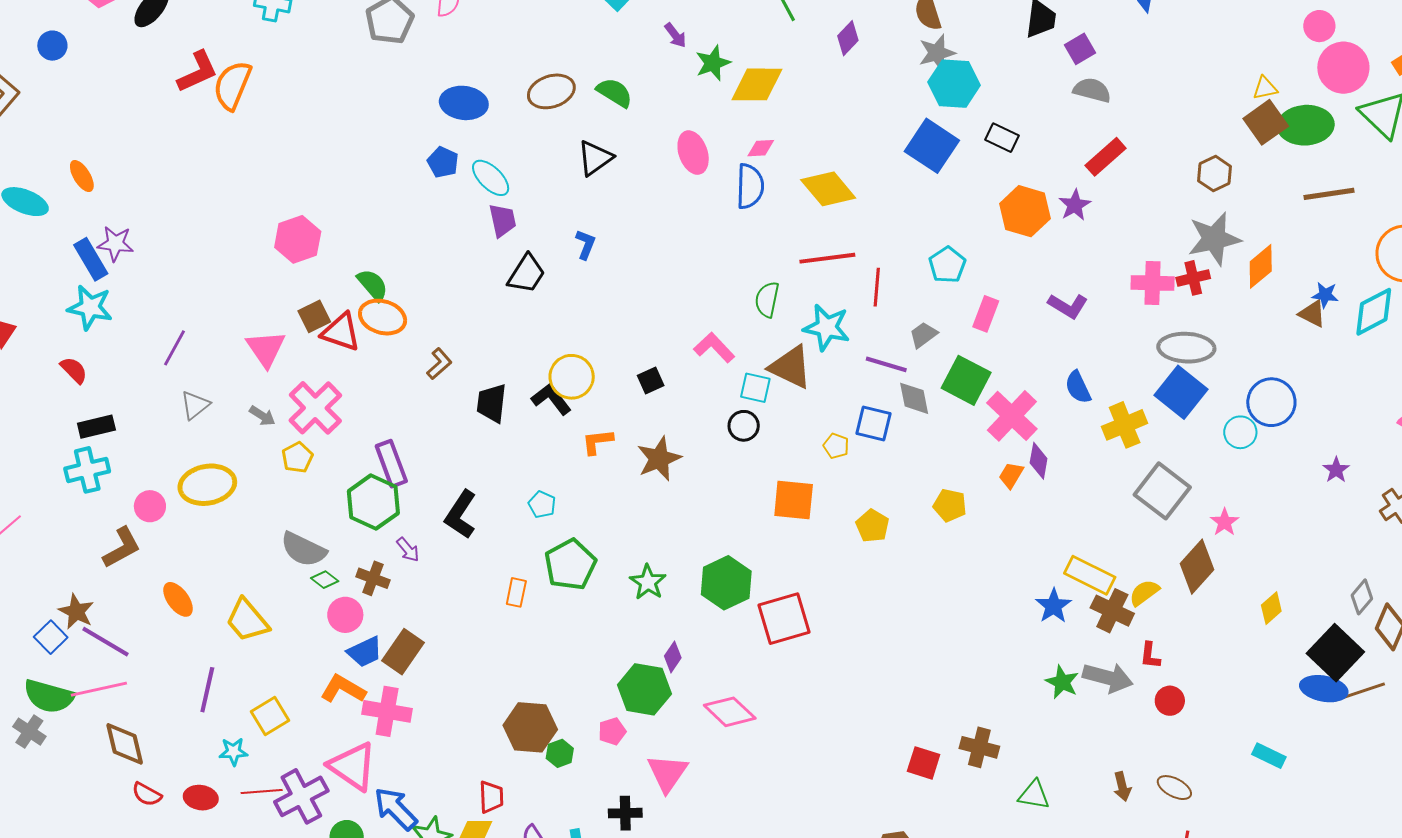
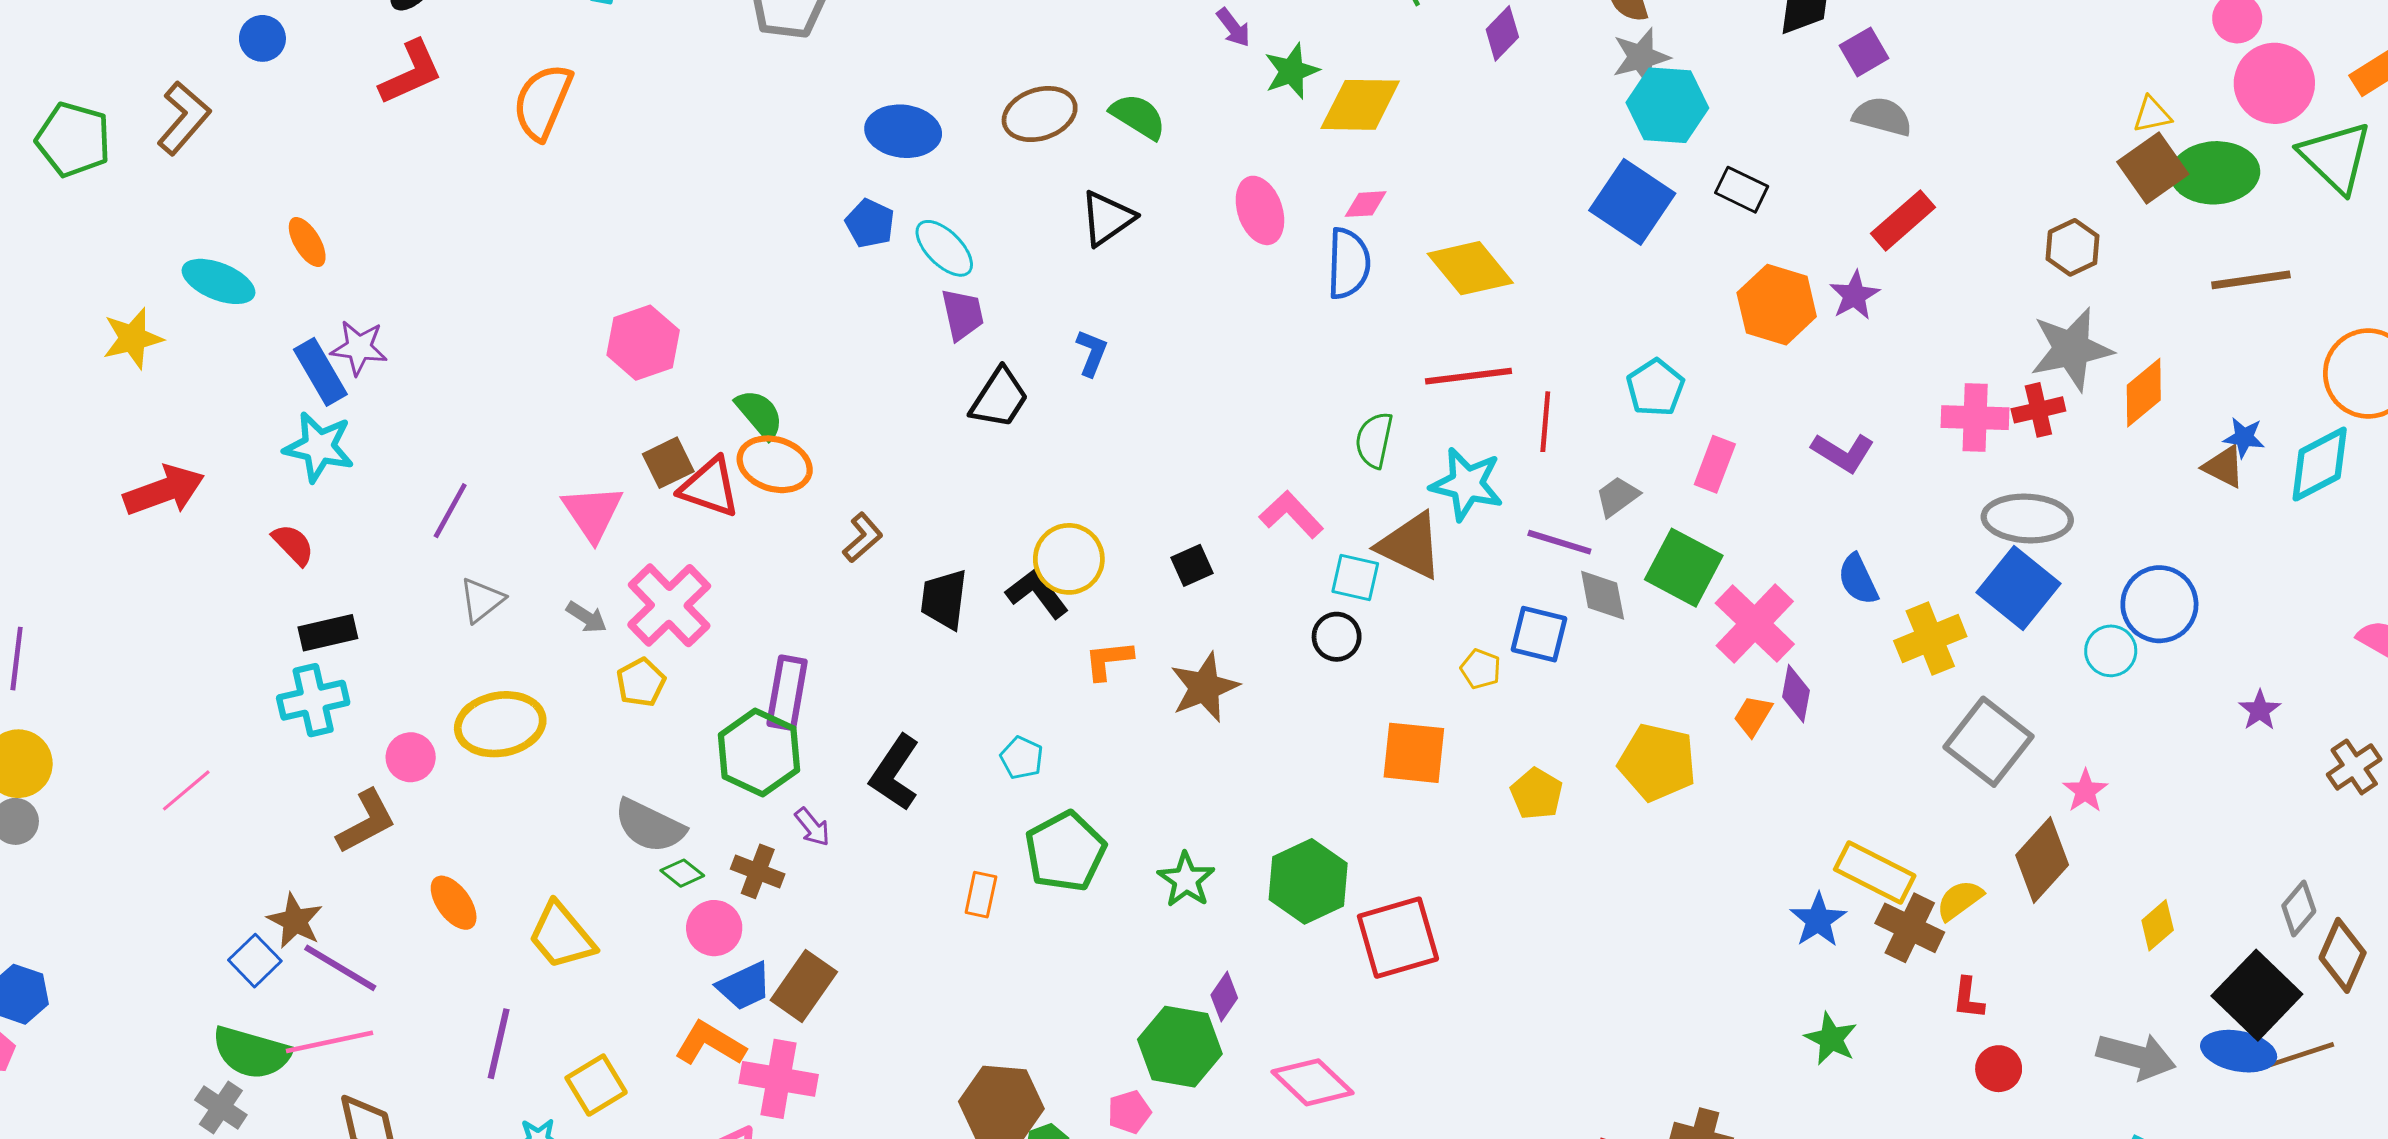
red L-shape: (198, 72) -> (411, 73), moved
purple rectangle: (391, 464) -> (787, 693), turned 30
yellow pentagon: (950, 505) -> (1657, 762), size x1.5
gray arrow: (1108, 678) -> (2136, 1056), moved

